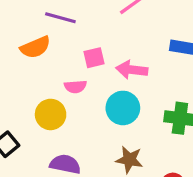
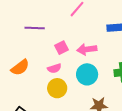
orange semicircle: (35, 47) -> (20, 67), moved
yellow circle: (51, 114) -> (57, 88), moved

